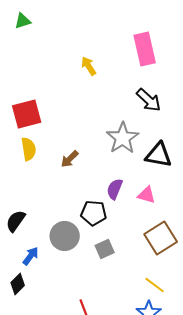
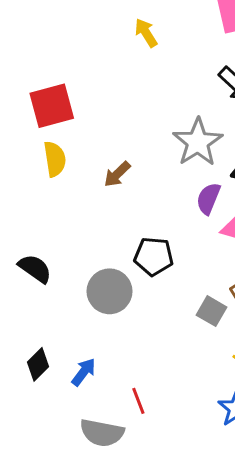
purple semicircle: (115, 189) -> (208, 199), moved
black semicircle: (16, 221) -> (35, 268), turned 90
gray square: (105, 249) -> (211, 311), moved, turned -36
blue arrow: (31, 256) -> (84, 372), moved

